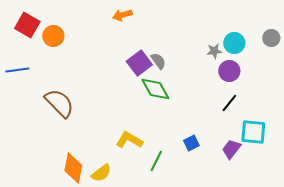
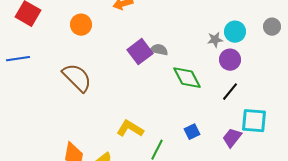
orange circle: (53, 36) -> (81, 25), moved
gray semicircle: (158, 61) -> (159, 50), turned -42
green diamond: (155, 89) -> (187, 78), moved
brown semicircle: (59, 103) -> (77, 78), moved

